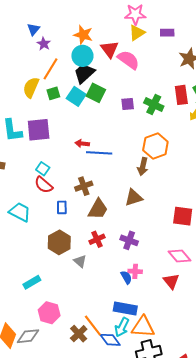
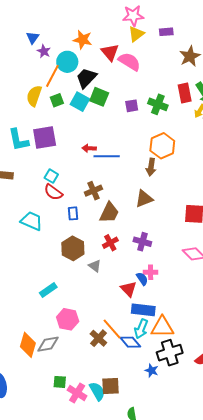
cyan circle: (82, 56) -> (67, 62), moved
red triangle: (171, 281) -> (129, 289), moved

